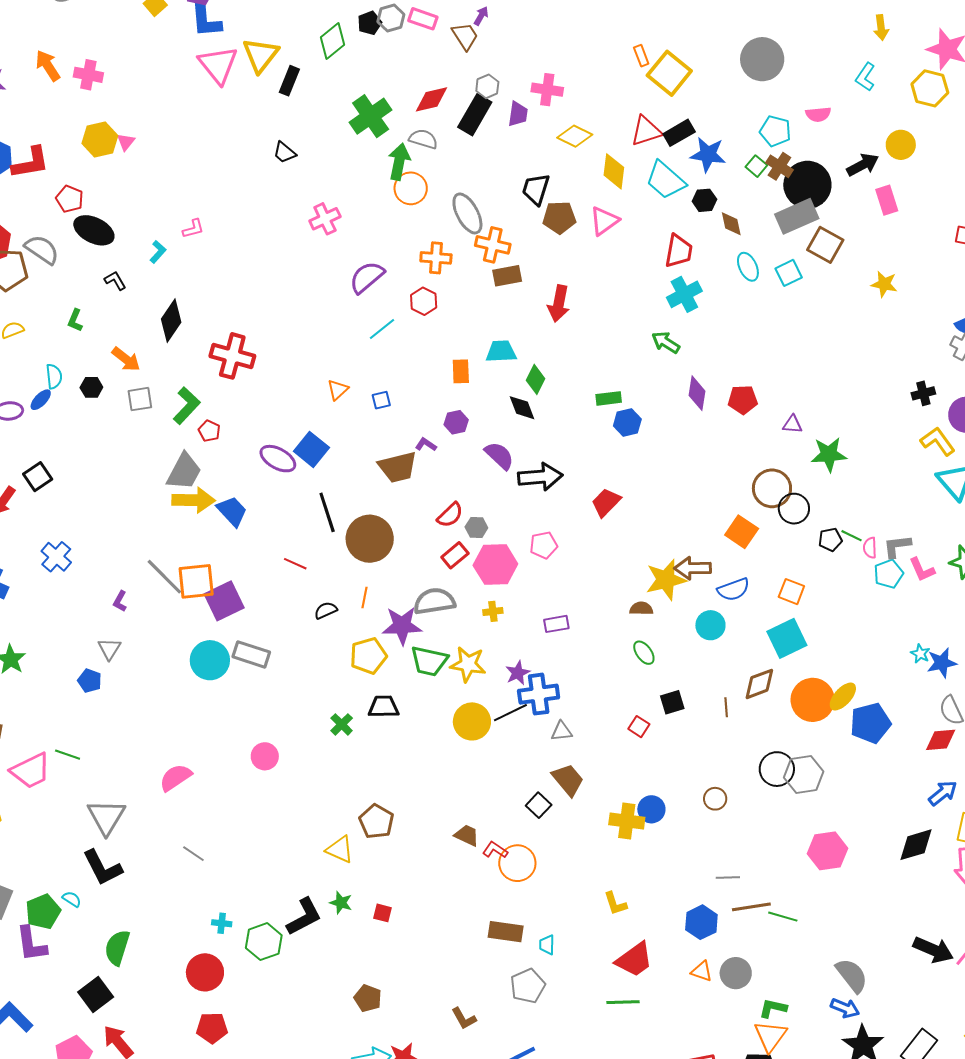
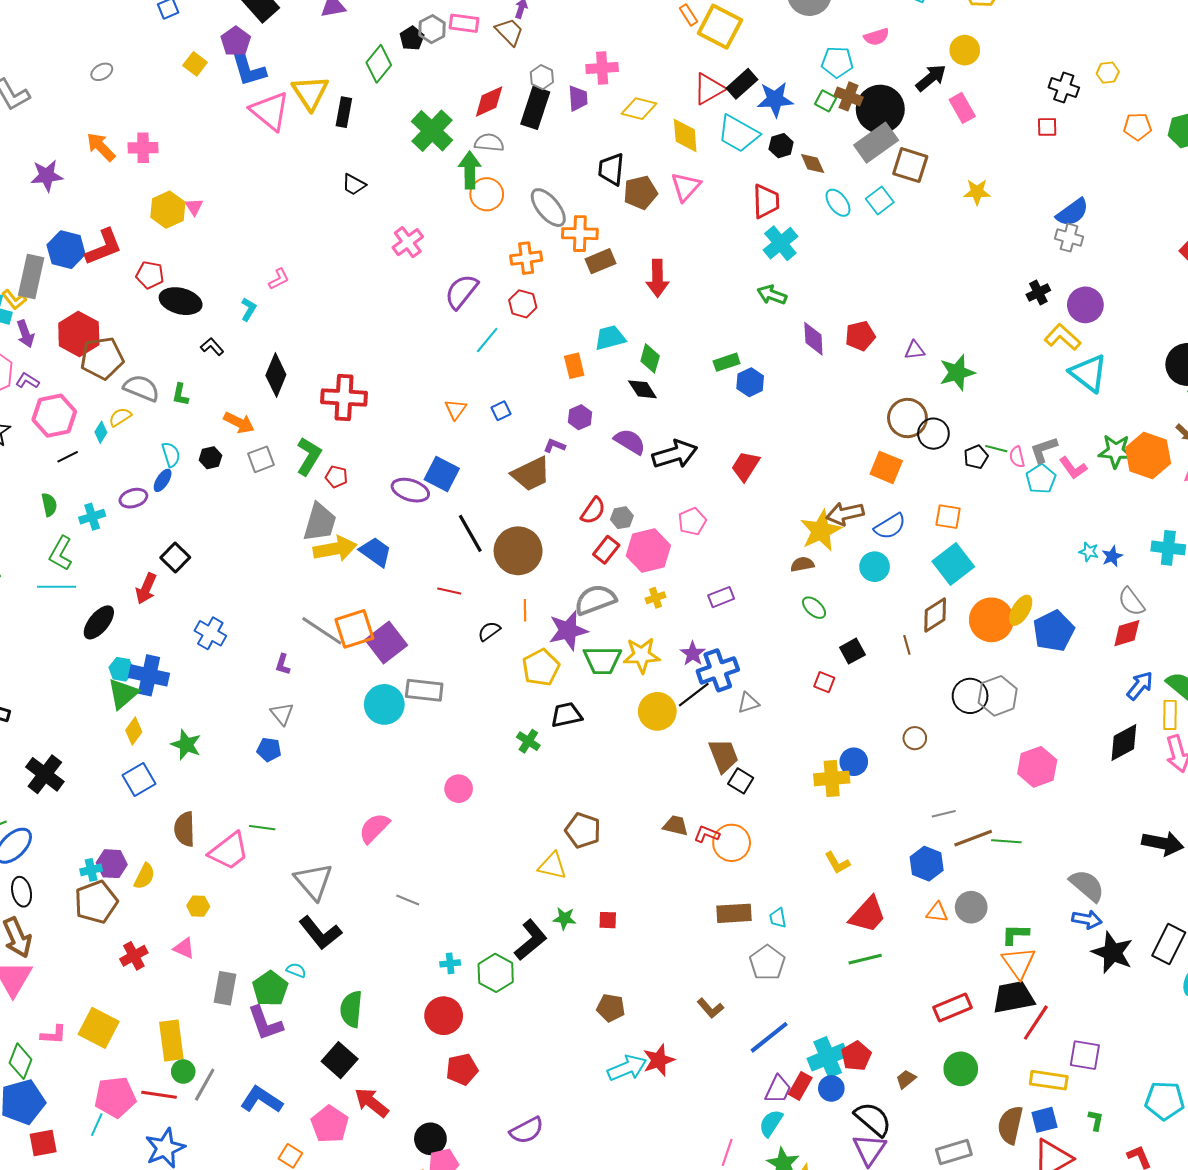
gray semicircle: (42, 250) -> (141, 388), moved
blue star: (942, 663) -> (1112, 556), size x0.7
brown trapezoid: (568, 780) -> (724, 756), moved, turned 30

